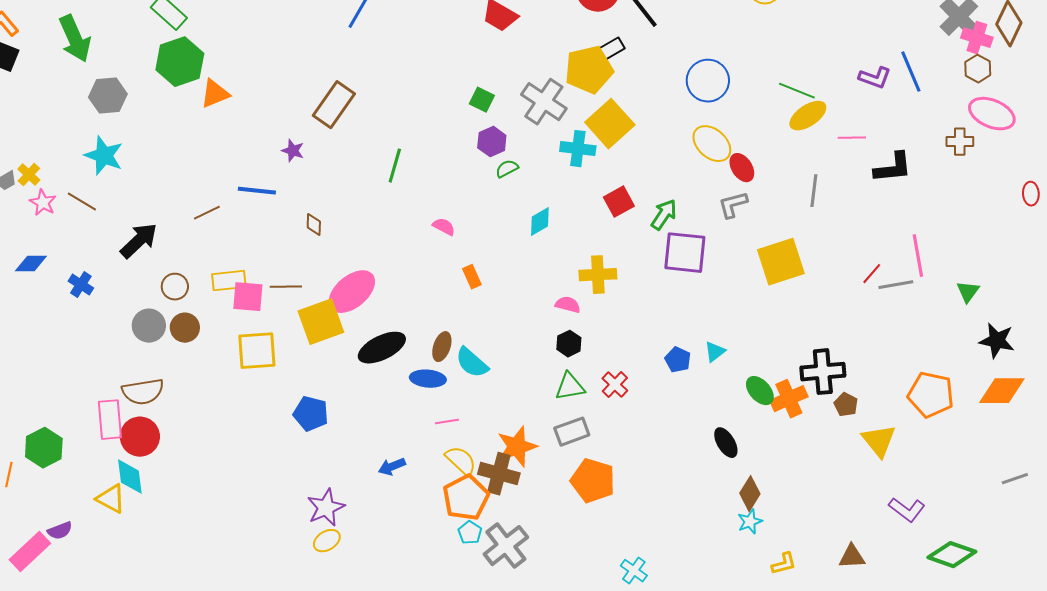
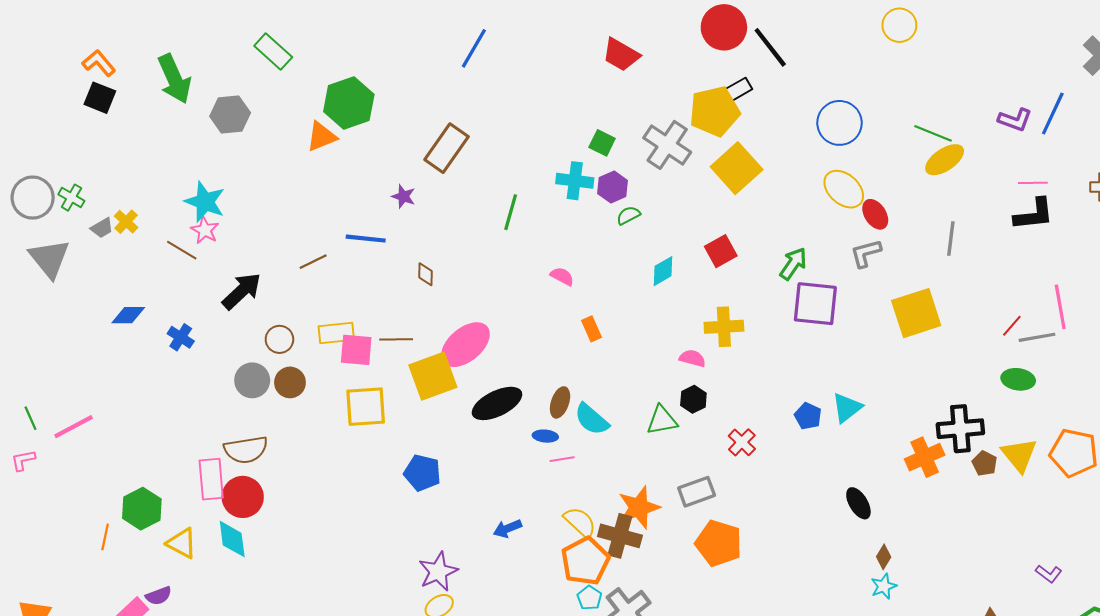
green hexagon: (180, 62) -> (349, 103), moved
blue line: (911, 72) -> (1053, 113), turned 48
gray hexagon: (108, 96) -> (230, 115), moved
pink line: (852, 138) -> (1033, 183), moved
cyan cross: (578, 149) -> (575, 181), moved
red square: (619, 202) -> (721, 251), moved
pink star: (43, 203) -> (205, 230), moved
cyan triangle: (715, 352) -> (847, 408), size x1.4
blue ellipse: (428, 379) -> (545, 436), size x0.7
green triangle: (570, 387) -> (662, 420), moved
green ellipse: (760, 391) -> (1018, 379), moved, turned -40
pink line: (447, 422) -> (562, 459), moved
yellow triangle: (879, 441) -> (1019, 455), moved
brown diamond: (750, 494) -> (884, 557), size x0.7
yellow triangle: (111, 499) -> (182, 543), moved
purple L-shape: (907, 510) -> (1049, 574), size x0.7

